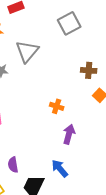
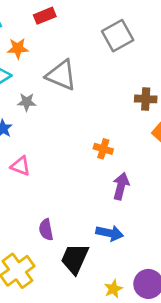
gray triangle: (27, 51) -> (61, 75), turned -45
blue arrow: (60, 168) -> (110, 233), turned 144

